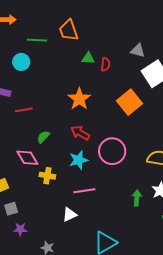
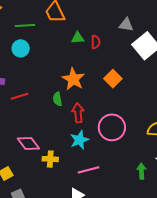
cyan circle: (21, 62) -> (21, 48), moved
orange square: (130, 102) -> (113, 79), moved, size x0.7
red arrow: (80, 133) -> (78, 113), turned 60
green semicircle: (43, 137) -> (57, 99), moved, turned -48

